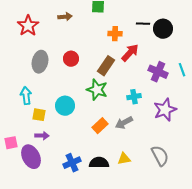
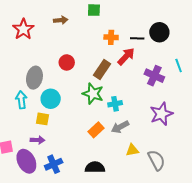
black line: (143, 24) -> (137, 38), moved
gray ellipse: (40, 62) -> (34, 78), moved
cyan line: (182, 70) -> (179, 65), moved
cyan cross: (134, 97) -> (115, 104), moved
cyan circle: (65, 106) -> (51, 99), moved
yellow square: (39, 115) -> (43, 119), moved
yellow triangle: (124, 159) -> (132, 150), moved
blue cross: (72, 163) -> (54, 164), moved

